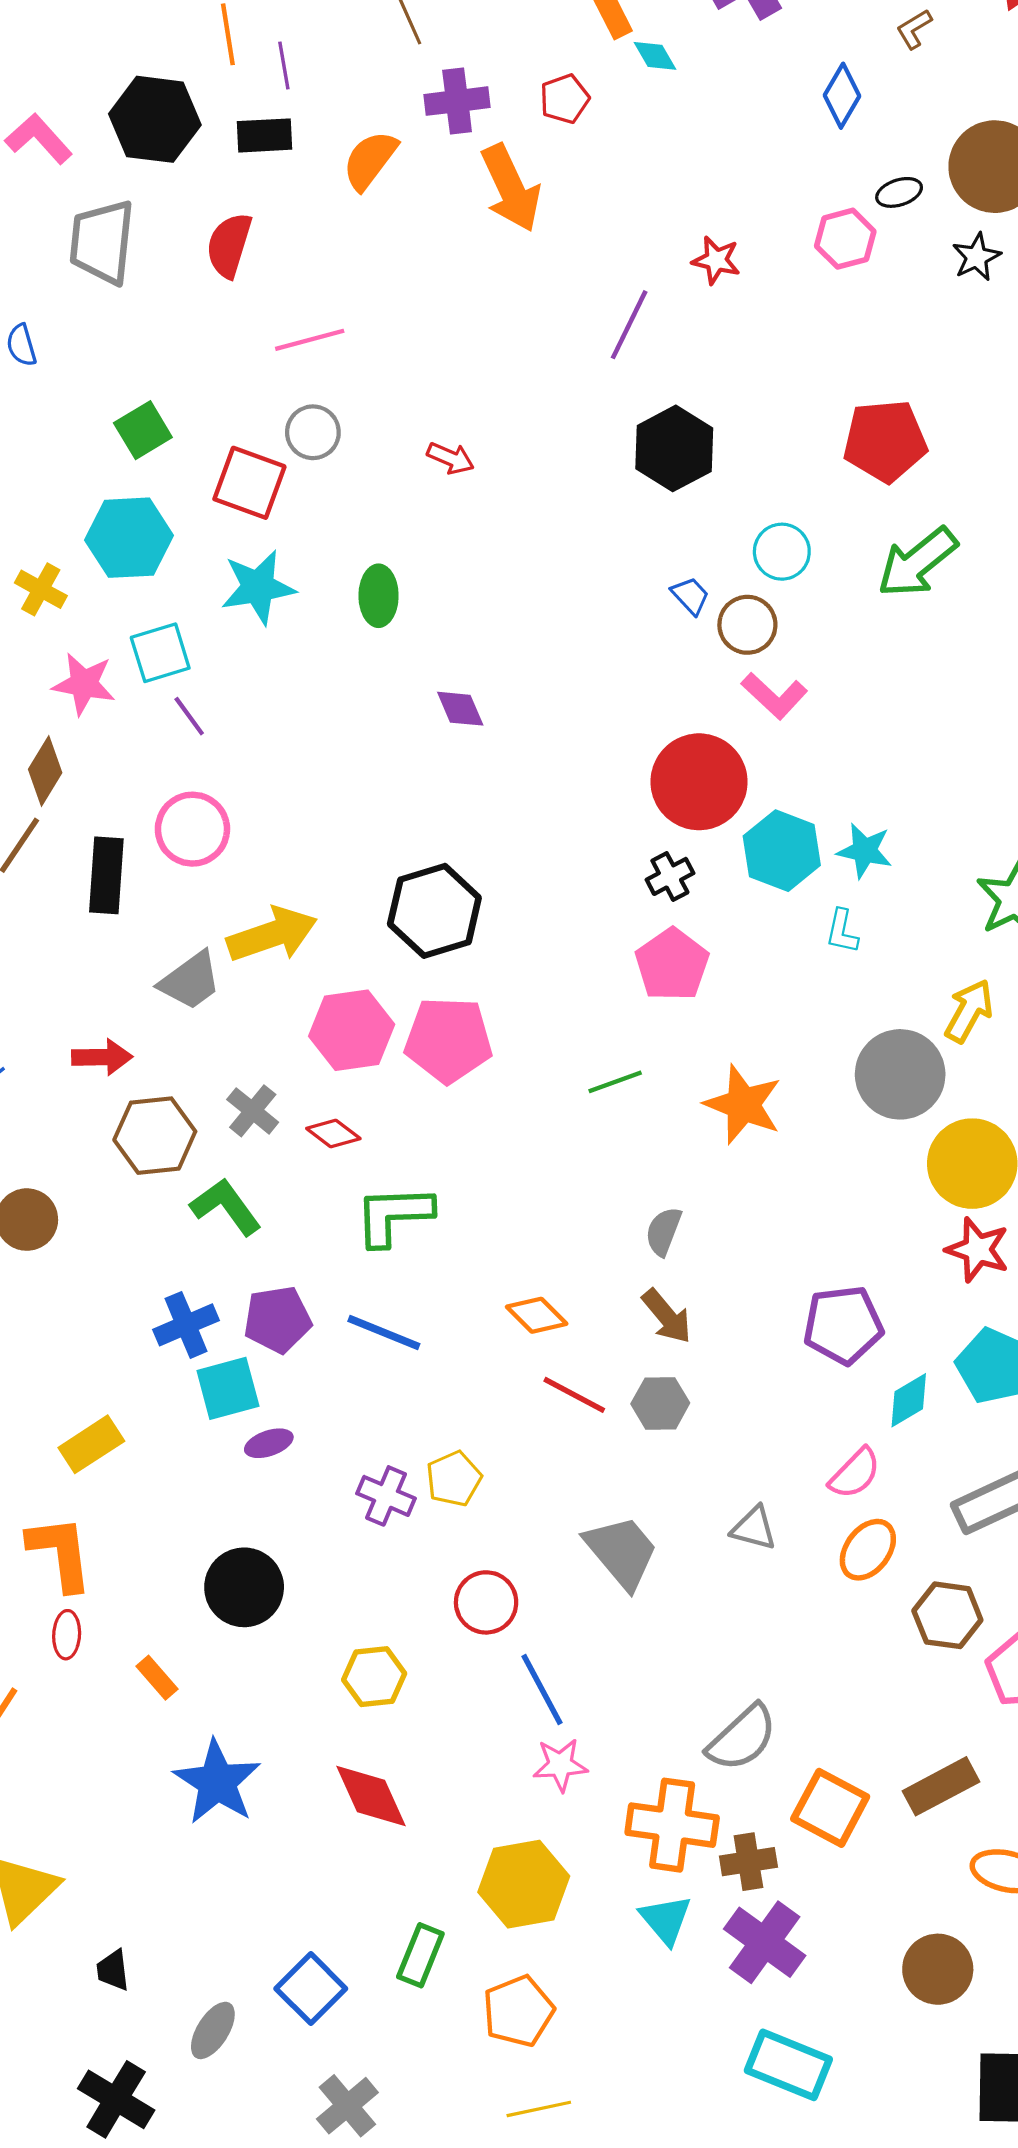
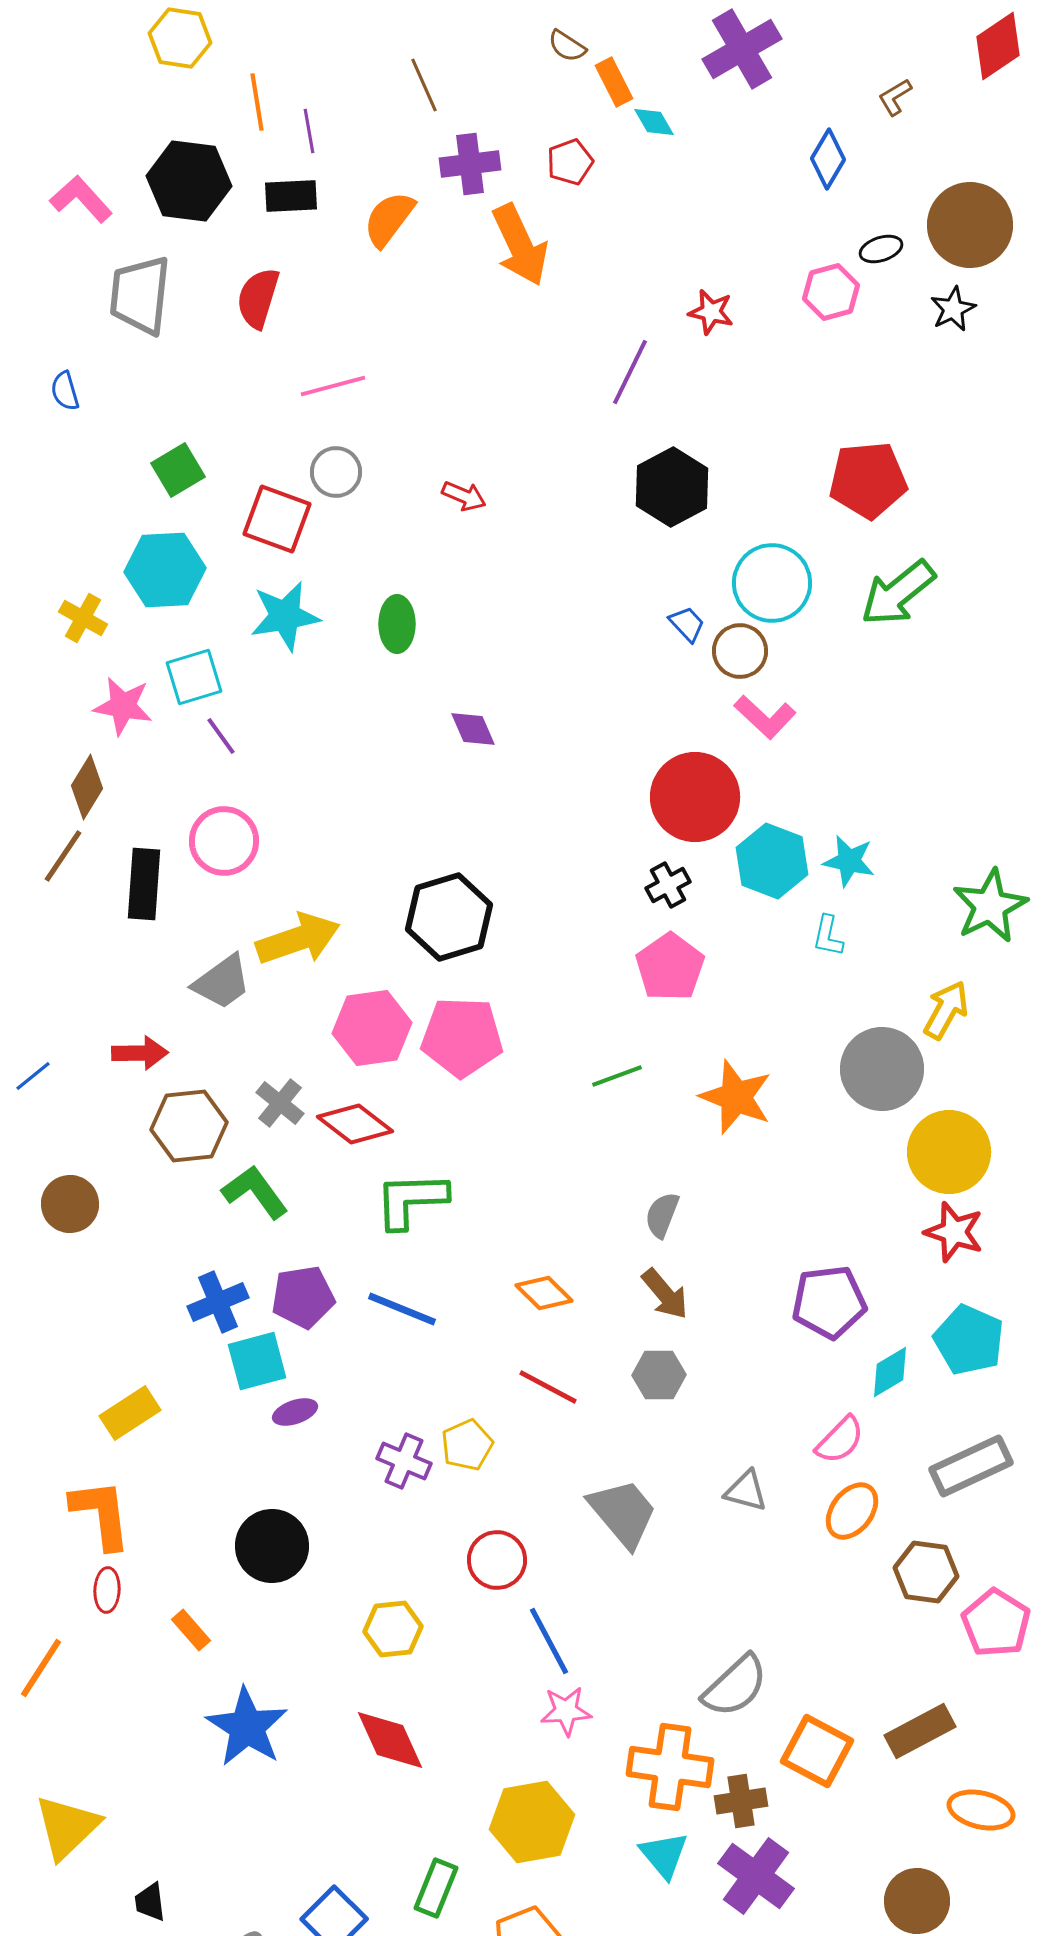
cyan circle: (782, 552) -> (772, 583), size x1.5
red diamond: (333, 1133) -> (355, 1124), size x1.5
red line: (574, 1395) -> (548, 1387), moved

